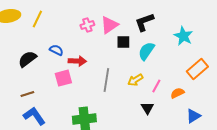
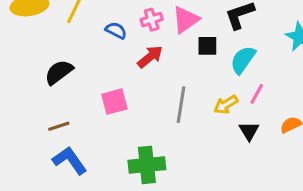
blue semicircle: (56, 50) -> (116, 30), moved
red arrow: (77, 61) -> (150, 57), moved, turned -42
pink line: (156, 86) -> (257, 94), moved
black triangle: (147, 108) -> (249, 131), moved

